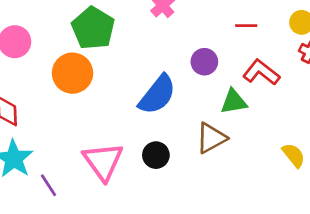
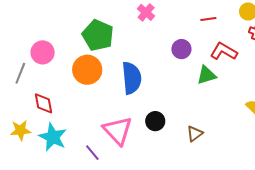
blue semicircle: (157, 95) -> (132, 78), moved, turned -36
brown triangle: (211, 138) -> (195, 134), moved, size x0.7
purple line: (48, 185) -> (92, 153), moved

